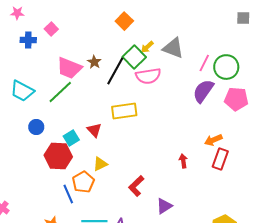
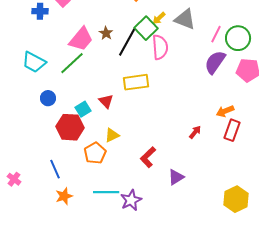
pink trapezoid: (69, 68) -> (81, 39), turned -72
pink semicircle: (148, 76) -> (160, 47), turned -85
red arrow: (183, 161) -> (195, 132), turned 48
blue line: (68, 194) -> (55, 169), moved

